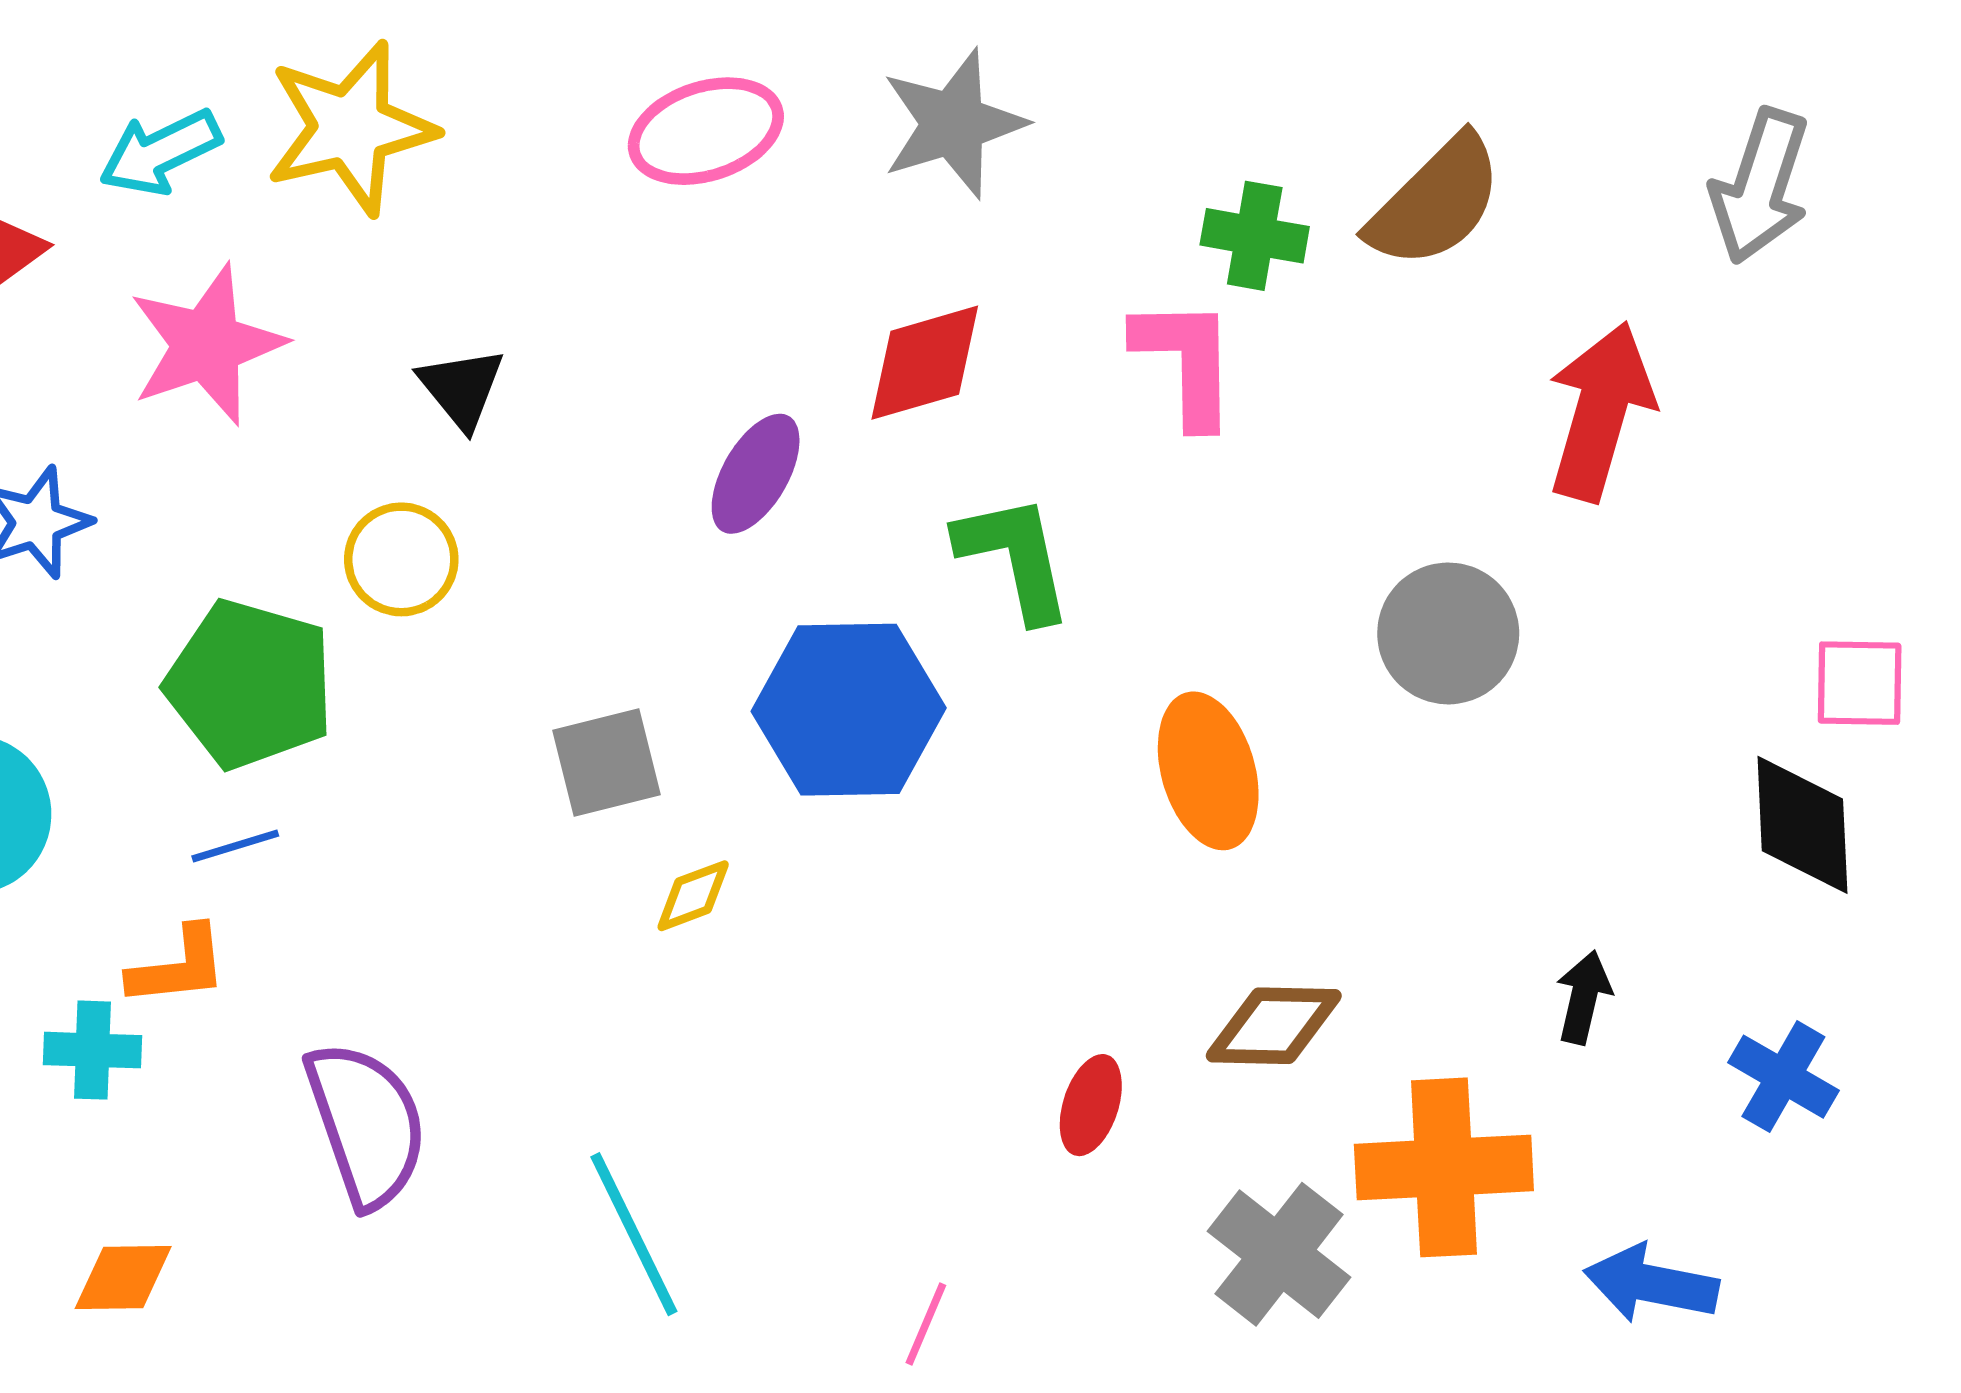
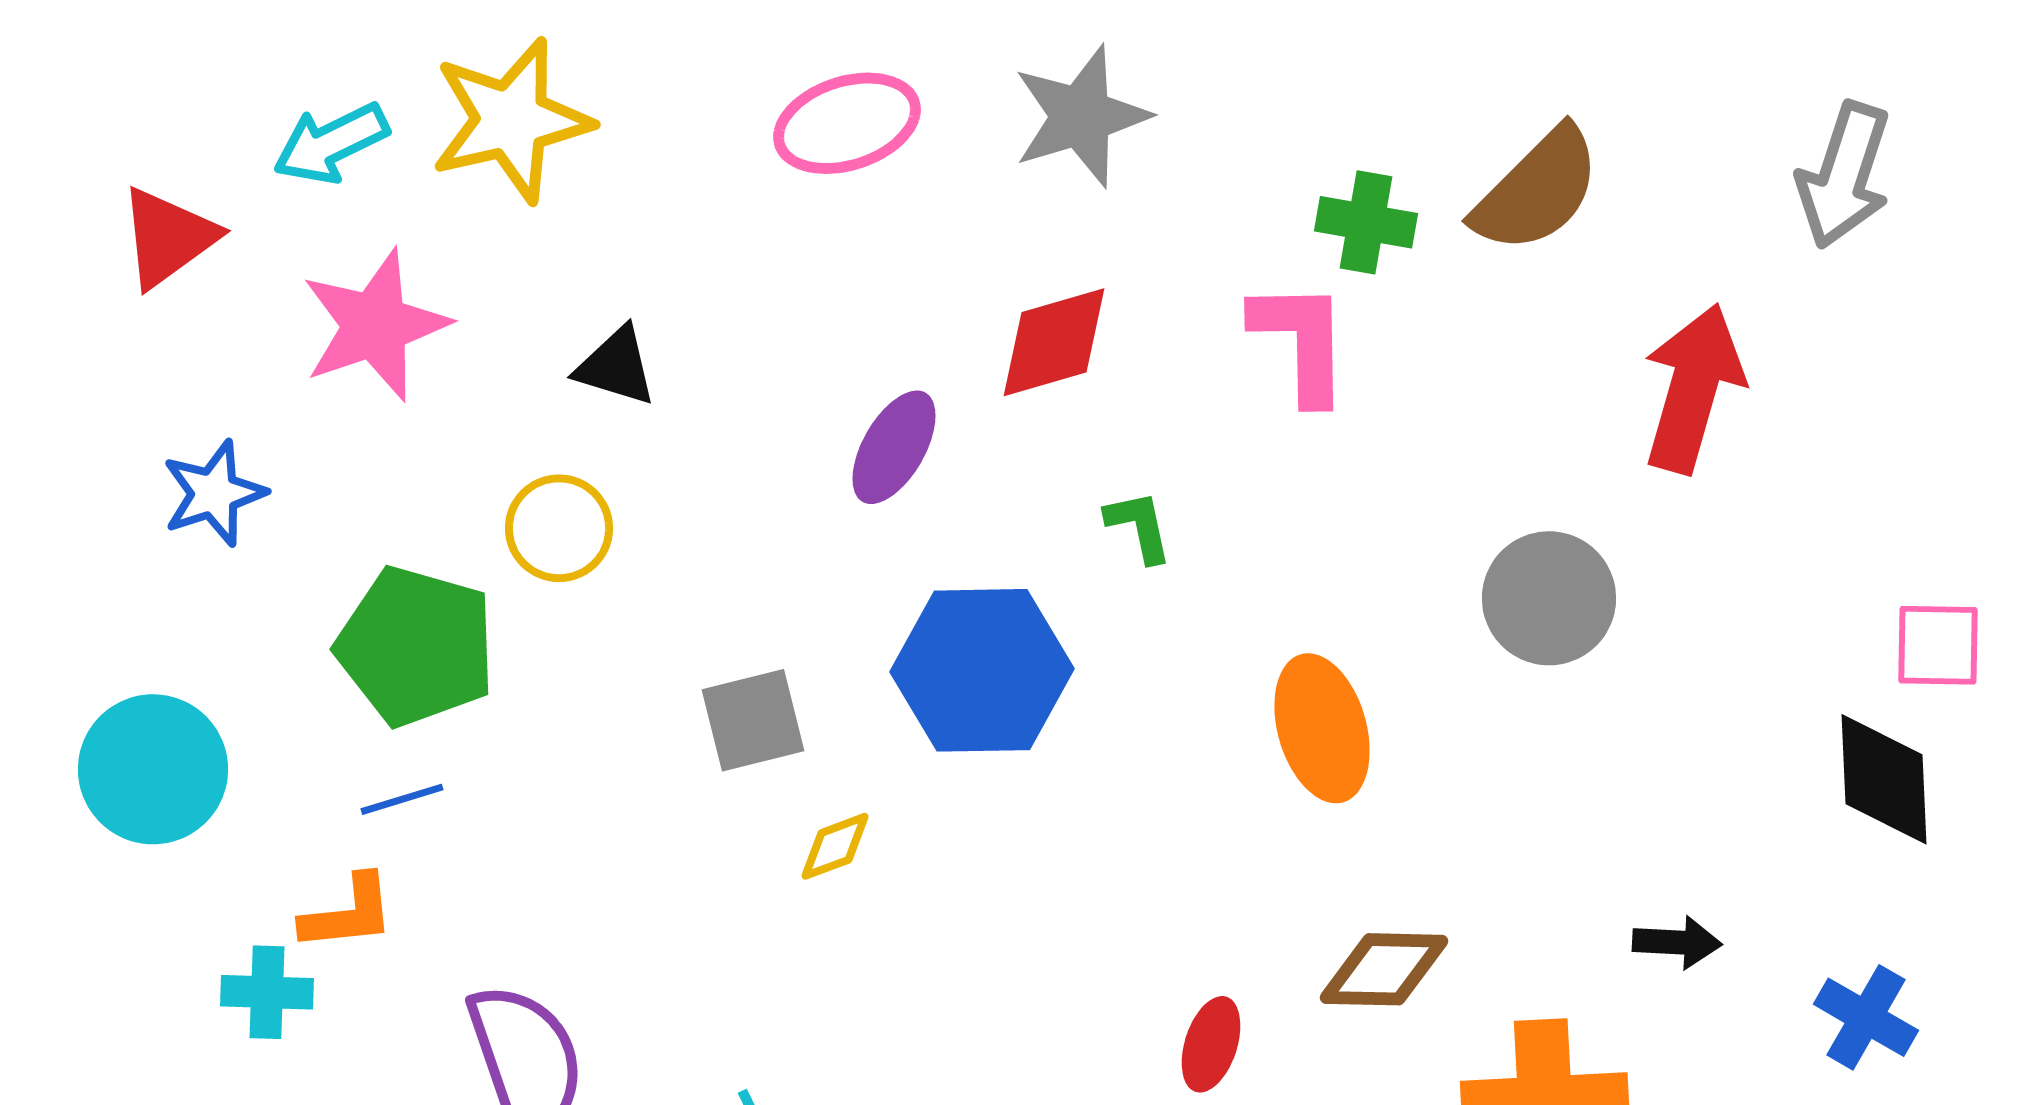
black triangle: (462, 388) -> (616, 366), turned -34
green L-shape: (1015, 557) -> (1139, 526), size x0.6
black arrow: (1584, 997) -> (1677, 942), turned 80

